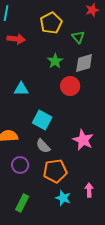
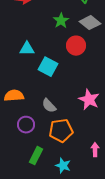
gray diamond: (84, 63) -> (90, 23), turned 55
cyan square: (42, 120) -> (48, 67), moved
cyan star: (63, 198) -> (63, 166), moved
green rectangle: (22, 203) -> (36, 156), moved

